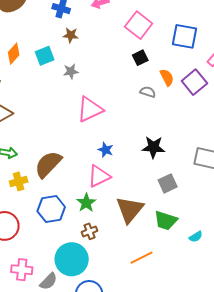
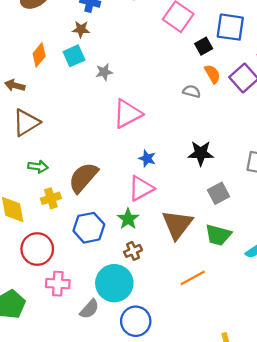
brown star: (71, 35) -> (81, 29), moved
black square: (140, 58) -> (204, 46), moved
pink cross: (22, 270) -> (58, 284), moved

